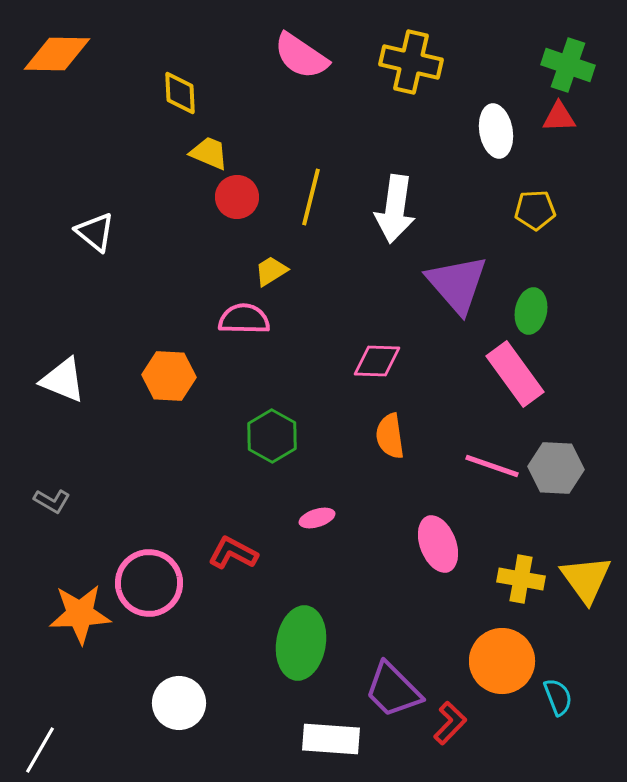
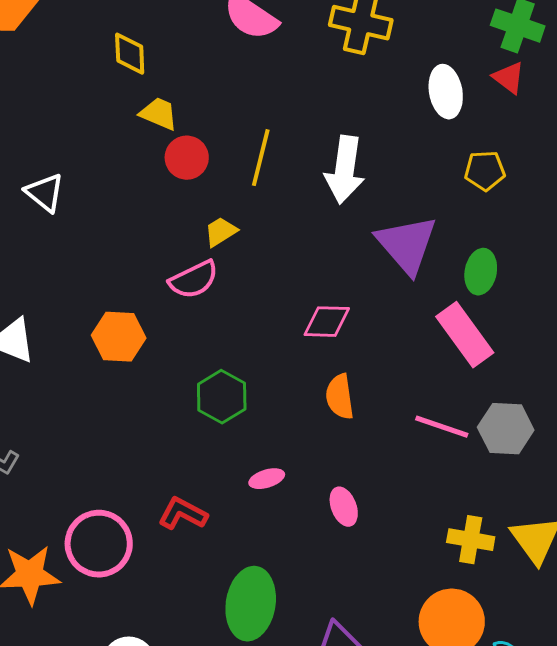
red triangle: (559, 117) -> (509, 78), turned 39
pink semicircle: (244, 319) -> (194, 280), turned 153
pink ellipse: (438, 544) -> (344, 507), moved, size x0.7

